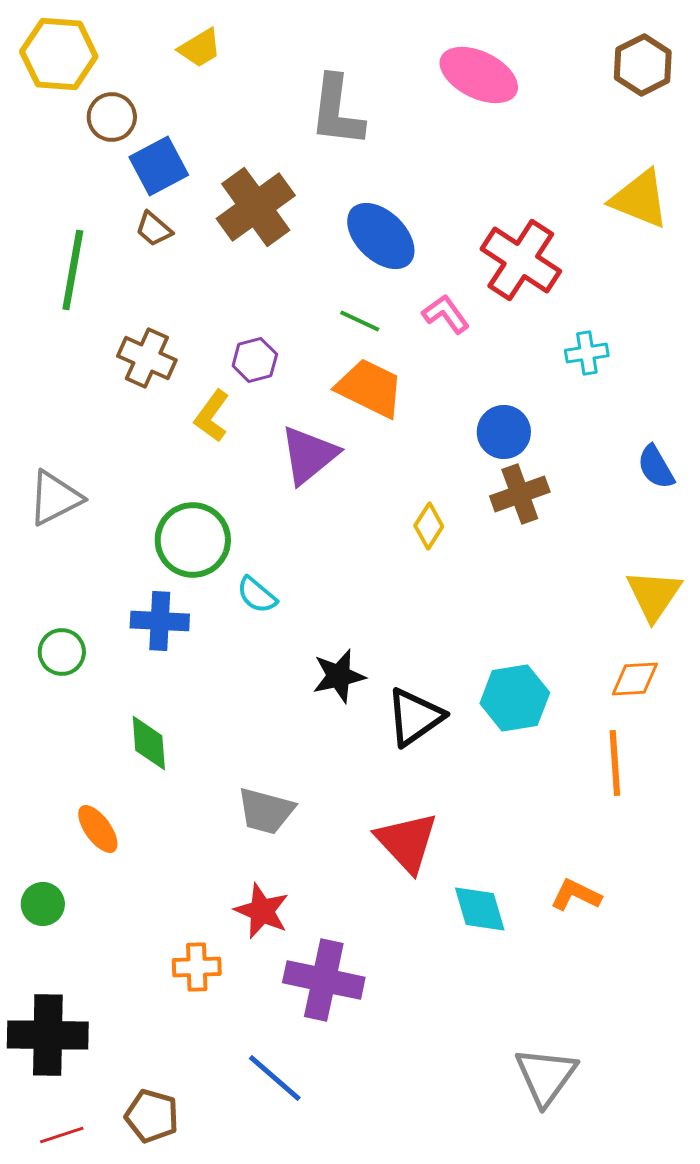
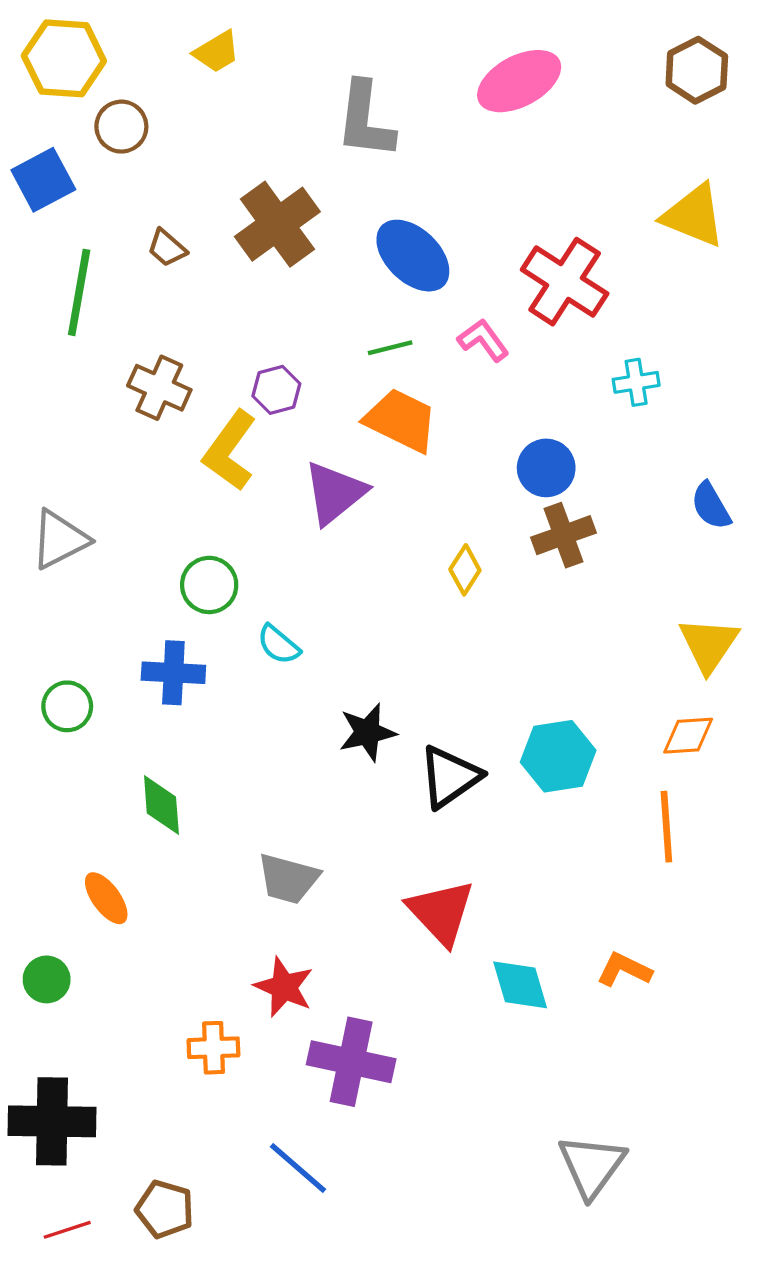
pink ellipse: (479, 75) -> (519, 81), turned -54
blue square: (159, 166) -> (43, 180), moved
green line: (360, 321) -> (390, 348), turned -39
yellow L-shape: (212, 416) -> (230, 451), size x1.4
green circle: (193, 540) -> (209, 585), size x0.7

